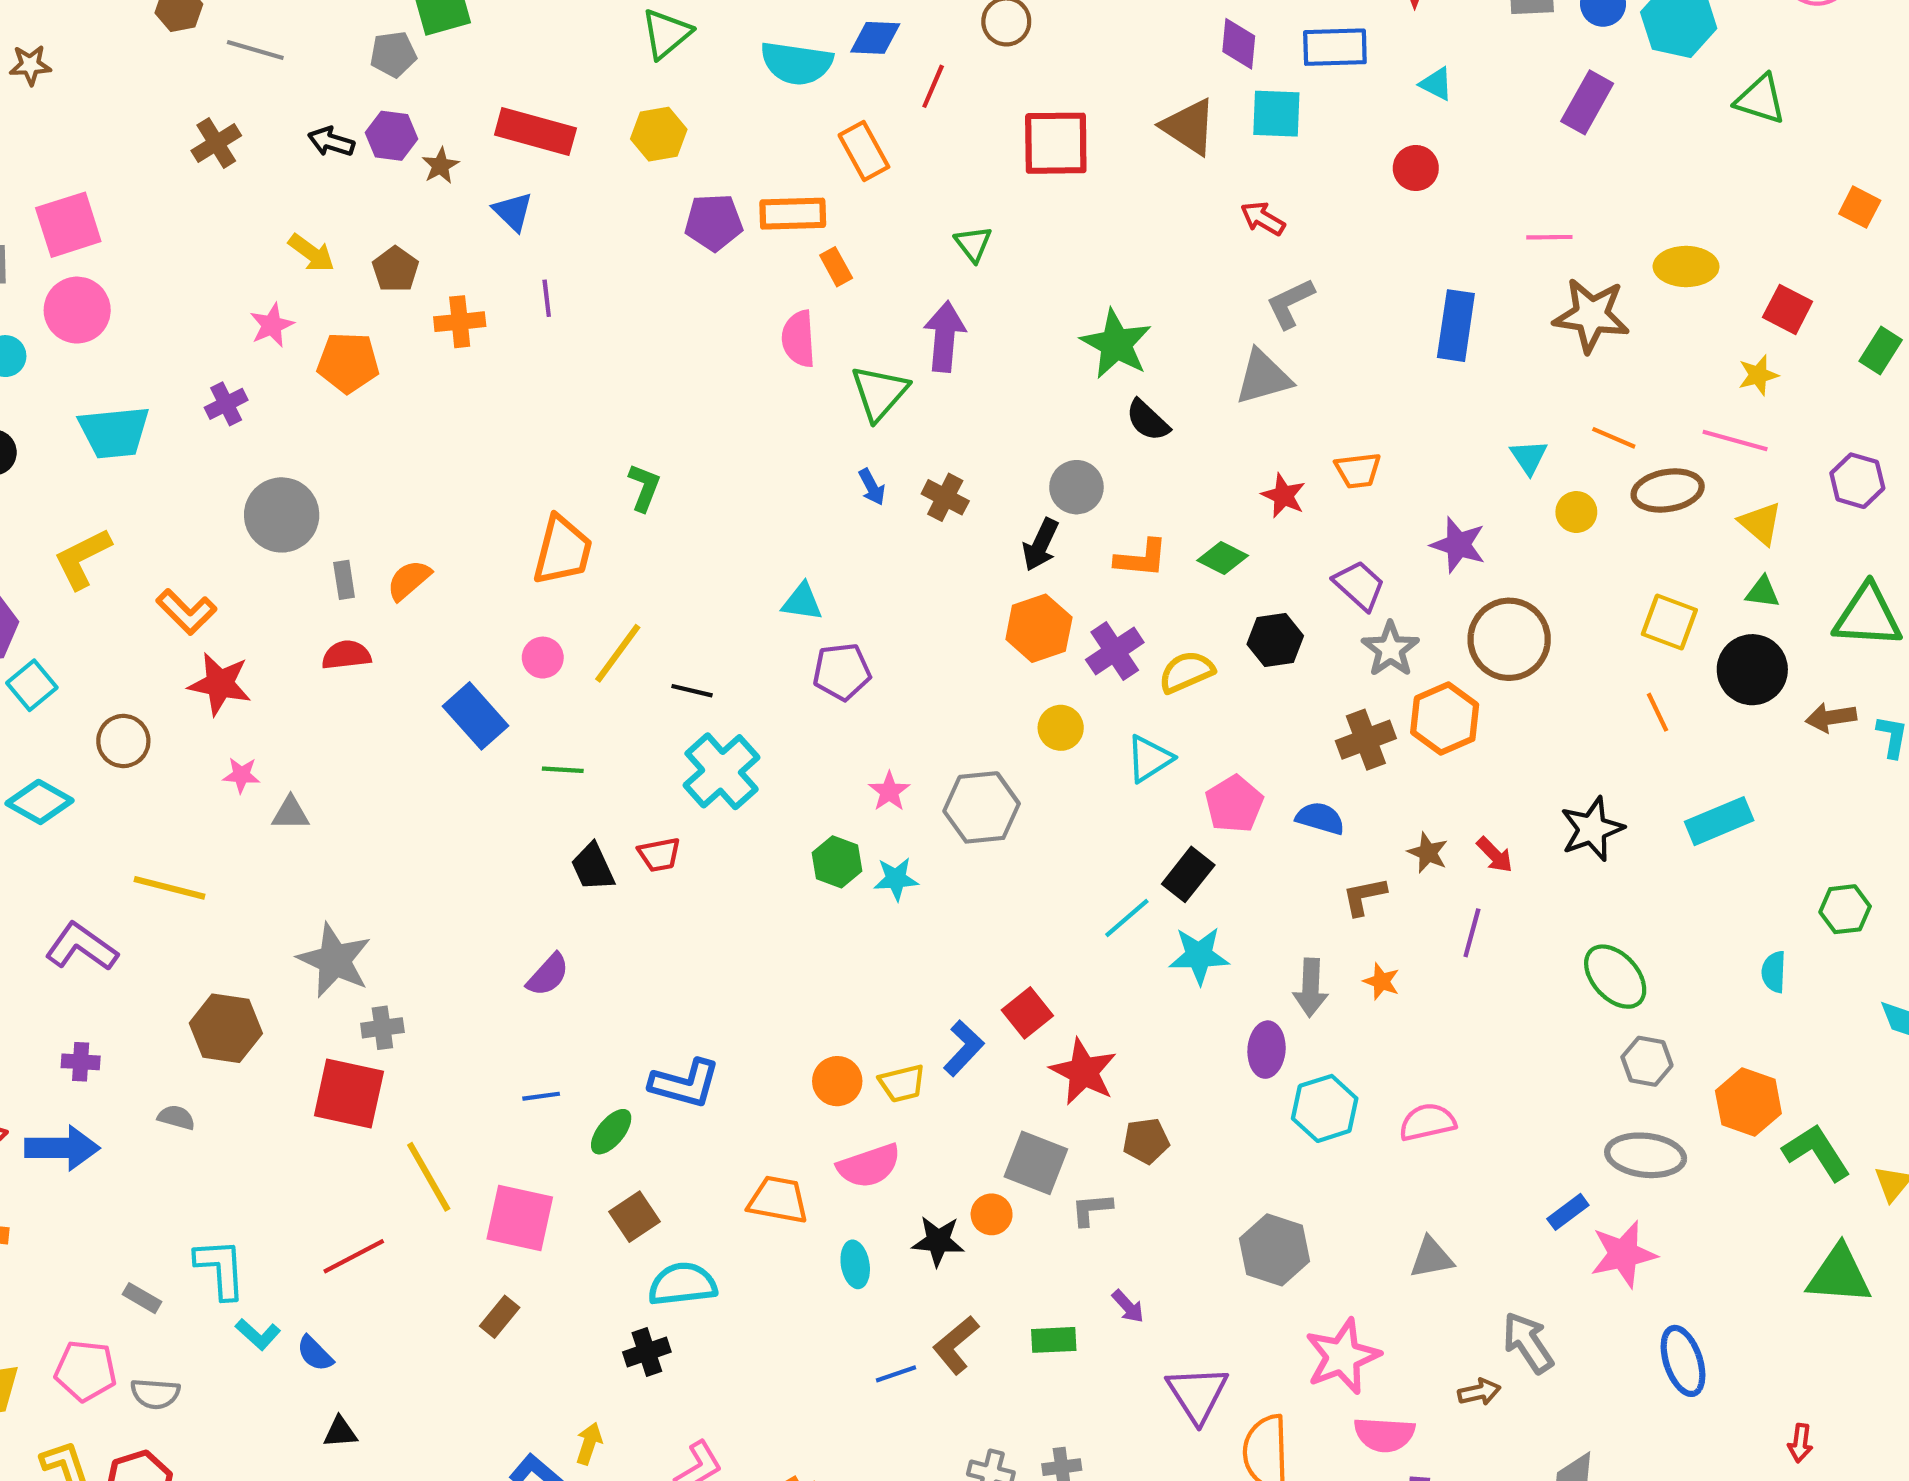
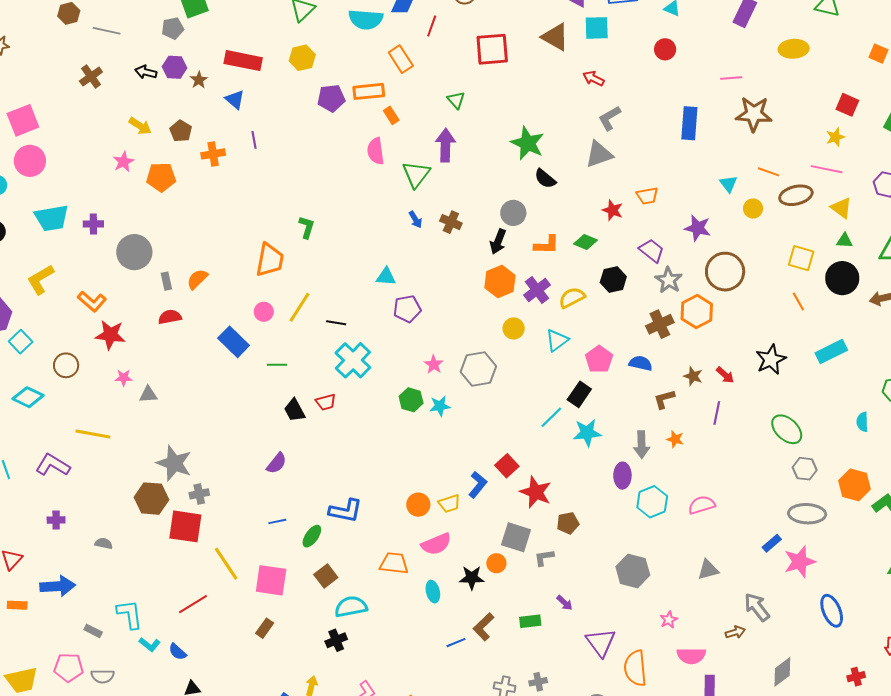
yellow ellipse: (1686, 267) -> (794, 49), moved
purple cross: (226, 404) -> (93, 224), moved, turned 30
brown hexagon: (226, 1028) -> (151, 499), moved
blue arrow: (62, 1148) -> (58, 586), moved
pink star: (1342, 1356) -> (669, 620), size x0.5

